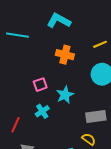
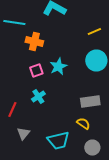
orange cross: (65, 55) -> (34, 42), moved
cyan star: (65, 95) -> (58, 66), moved

